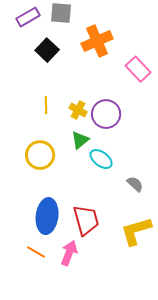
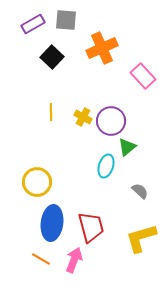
green triangle: (80, 140) -> (127, 147), moved
yellow circle: (40, 155) -> (37, 182), moved
cyan ellipse: (101, 159) -> (106, 166), turned 70

